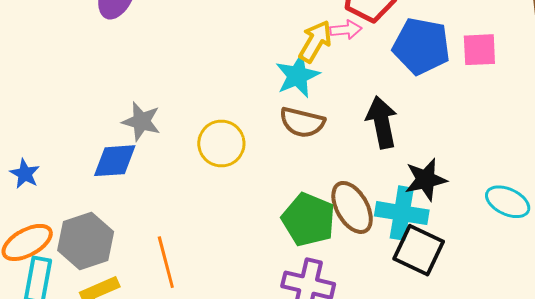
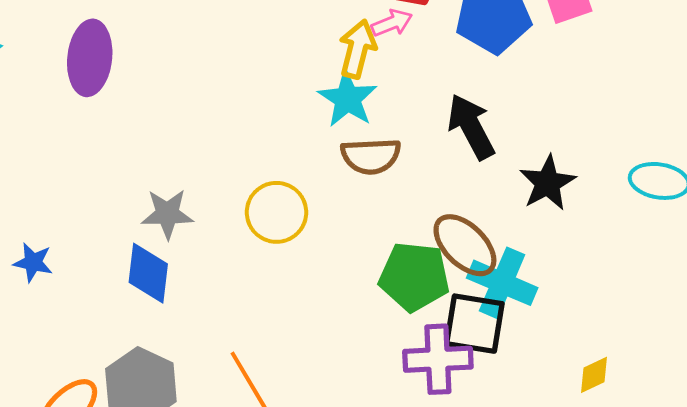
blue diamond: (115, 161) -> (148, 273), turned -63
blue star: (25, 174) -> (33, 262), moved
cyan cross: (402, 213) -> (502, 283), moved, turned 30
black square: (419, 250) -> (474, 324), moved

